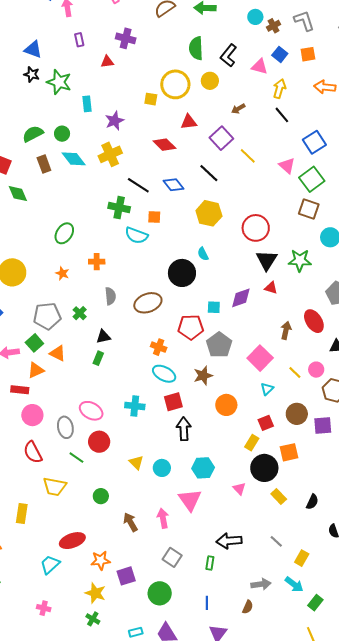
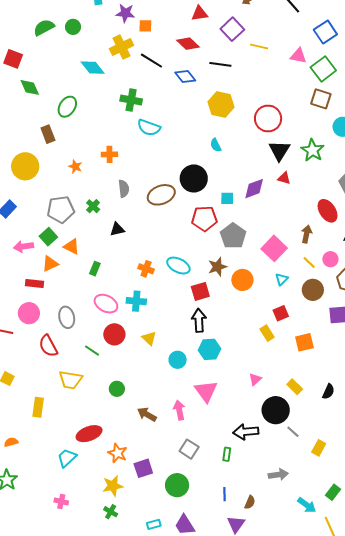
purple star: (115, 121) -> (125, 13), turned 30
red diamond: (164, 145) -> (188, 44), moved
yellow line: (248, 156) -> (259, 46), turned -30
cyan diamond: (74, 159) -> (93, 68), moved
brown rectangle: (44, 164) -> (48, 134), moved
pink triangle: (287, 166) -> (298, 56), turned -30
black line: (209, 173) -> (220, 64), turned -35
black line: (138, 185) -> (151, 61), moved
orange square: (154, 217) -> (145, 26), moved
green ellipse: (64, 233) -> (67, 107), moved
green star: (300, 260) -> (313, 150), turned 30
black circle: (182, 273) -> (194, 178), moved
brown arrow: (286, 330) -> (306, 234), moved
orange cross: (159, 347) -> (146, 269), moved
green rectangle: (98, 358) -> (95, 269), moved
red square: (173, 402) -> (200, 291), moved
orange circle: (226, 405) -> (242, 280), moved
cyan cross: (135, 406) -> (136, 301), moved
brown circle: (297, 414) -> (313, 290), moved
pink circle: (32, 415) -> (29, 313), moved
gray ellipse: (65, 427) -> (67, 317), moved
yellow rectangle: (252, 443) -> (267, 333), turned -63
yellow triangle: (136, 462) -> (149, 338), moved
cyan hexagon: (203, 468) -> (209, 349), moved
black circle: (264, 468) -> (276, 410), moved
pink triangle: (239, 489) -> (255, 379), turned 32
brown arrow: (130, 522) -> (147, 414), turned -30
orange star: (101, 560) -> (118, 453), turned 30
cyan arrow: (294, 584) -> (307, 505), moved
yellow star: (95, 593) -> (113, 486), turned -30
brown semicircle: (248, 607) -> (250, 502), moved

